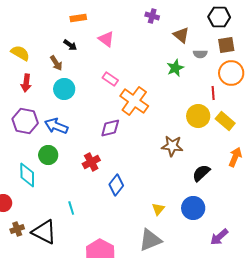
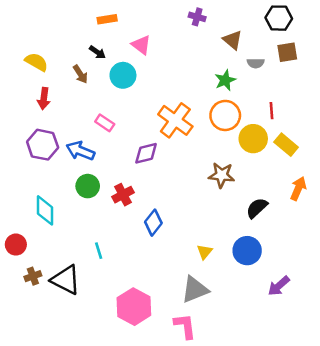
orange circle: (231, 73) -> (225, 115), moved
pink rectangle: (110, 79) -> (105, 123), moved
cyan circle: (64, 89) -> (123, 75), moved
green circle: (48, 155) -> (88, 186), moved

